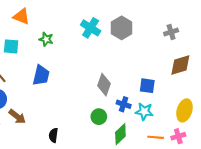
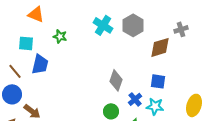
brown diamond: (180, 65) -> (160, 47), moved
blue trapezoid: (41, 75) -> (40, 64), moved
blue cross: (124, 104) -> (135, 99), turned 32

